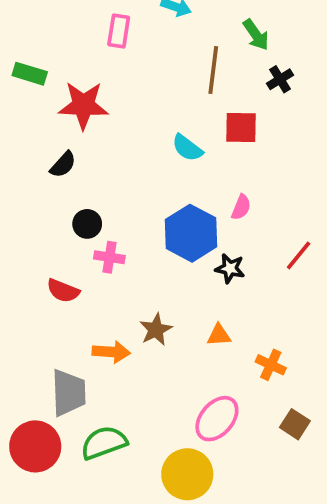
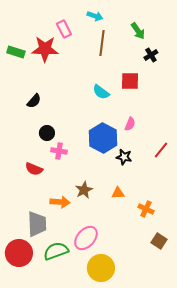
pink rectangle: (119, 31) -> (64, 29), turned -36
brown line: (213, 70) -> (102, 43), moved
red star: (83, 105) -> (45, 49), moved
pink ellipse: (217, 419) -> (86, 238), moved

